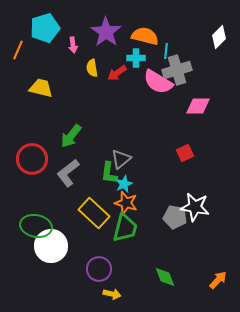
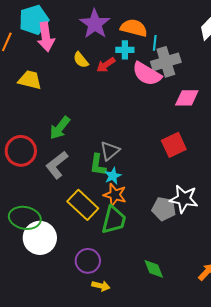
pink arrow: (73, 45) -> (46, 37), moved, size x1.8
yellow semicircle: (92, 68) -> (81, 60), turned -30
red square: (185, 153) -> (174, 145), size x1.4

